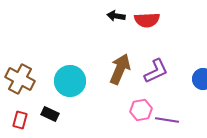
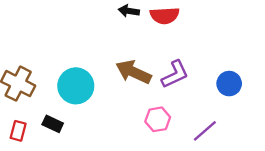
brown arrow: (120, 69) -> (133, 72), turned -88
purple line: (167, 120) -> (205, 131), moved, turned -50

